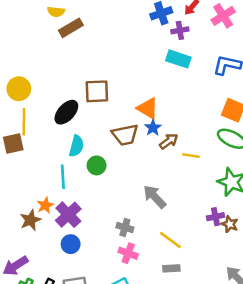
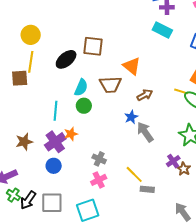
blue star: (153, 128) -> (131, 117), moved
cyan semicircle: (76, 146) -> (81, 88), moved
yellow line: (191, 156) -> (181, 91), moved
gray arrow: (155, 197) -> (145, 132), moved
orange star: (45, 205) -> (71, 134), moved
purple cross: (216, 217) -> (173, 161), turned -32
pink cross: (128, 253) -> (99, 180), turned 35
gray rectangle: (171, 268) -> (147, 189), moved

